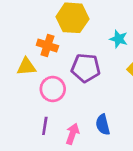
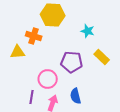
purple pentagon: (86, 68) -> (72, 62), moved
pink circle: (53, 89) -> (48, 79), moved

